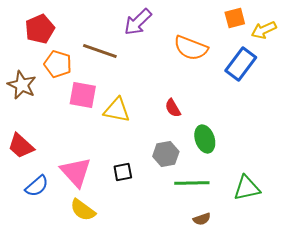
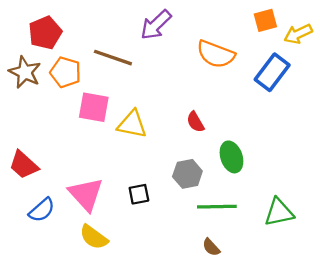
brown star: (22, 85) -> (25, 72), moved
brown semicircle: (202, 219) -> (211, 247), moved, turned 66

